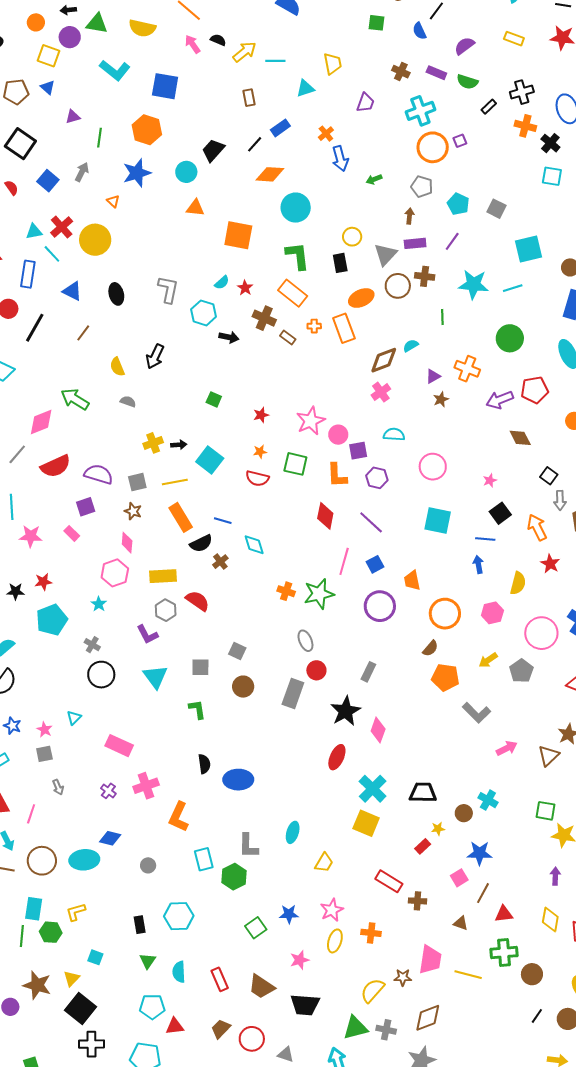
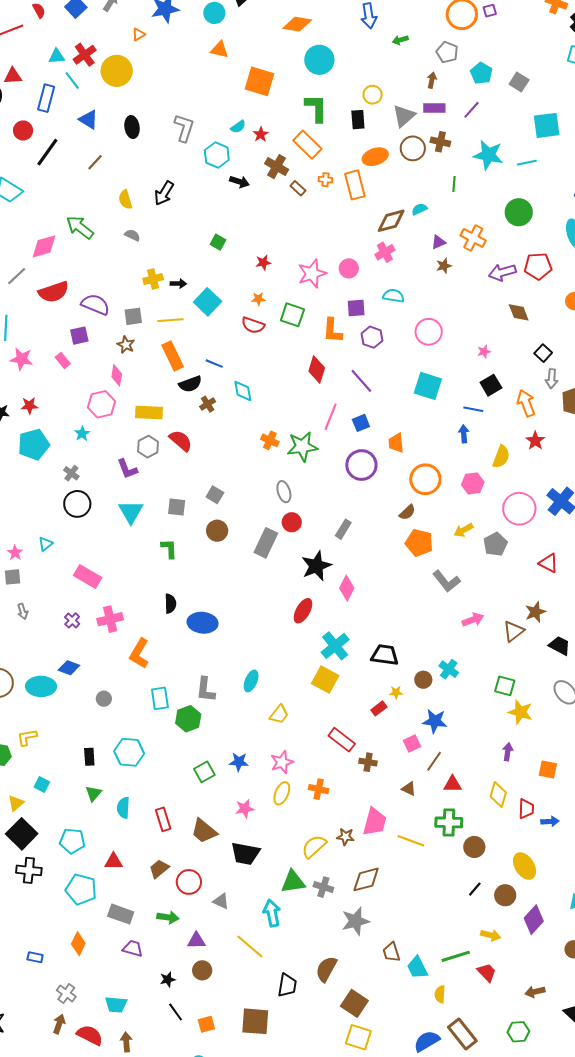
orange triangle: (113, 201) -> (139, 34), turned 40
pink circle: (338, 435) -> (349, 268), moved
cyan pentagon: (152, 1007) -> (72, 841), moved

